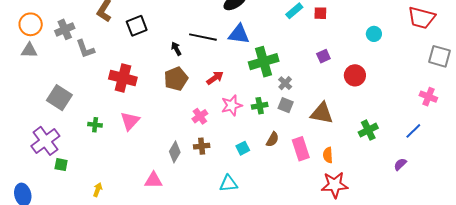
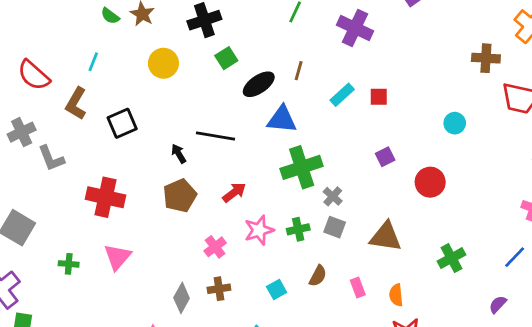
blue triangle: (239, 34) -> (282, 119), moved
pink rectangle: (301, 149) -> (358, 287), size x0.6

